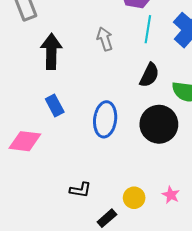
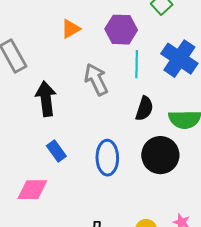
gray arrow: (105, 39) -> (96, 79), size x1.4

